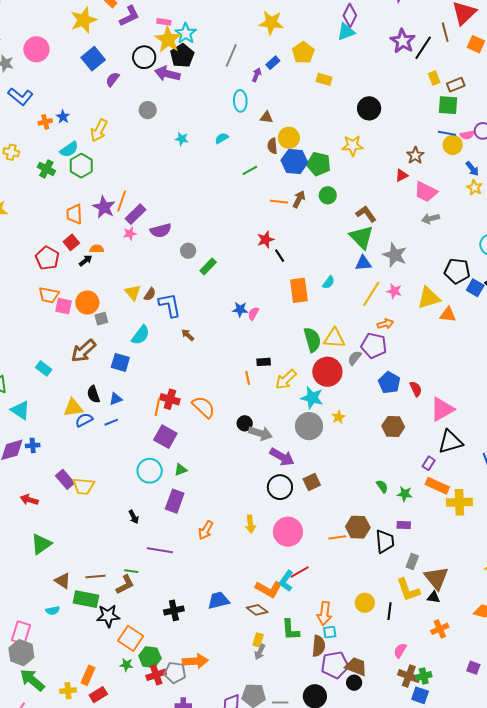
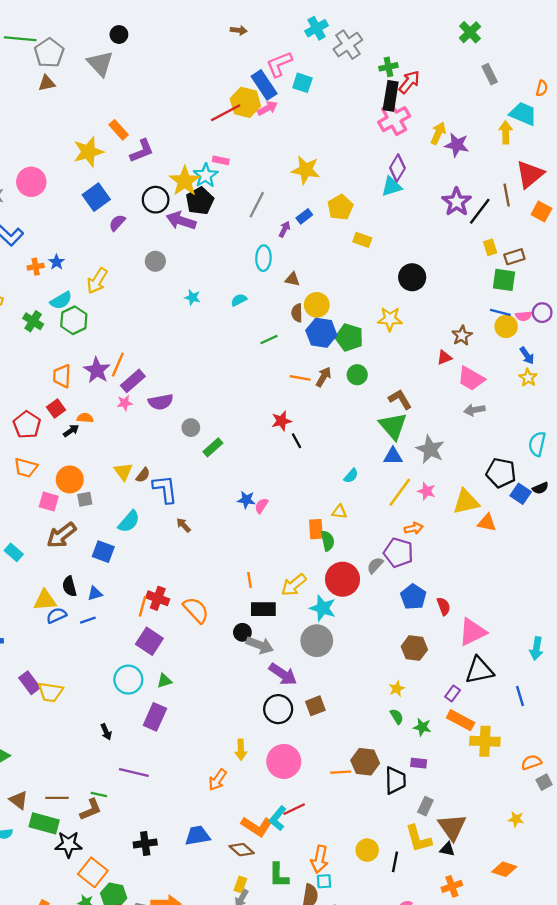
pink rectangle: (164, 22) -> (221, 160), moved
orange rectangle: (299, 290) -> (316, 529), moved, size x0.7
pink square: (63, 306) -> (49, 501), moved
yellow triangle: (334, 338) -> (339, 512), moved, size x0.6
green semicircle: (312, 340) -> (328, 541), size x0.7
black rectangle: (264, 362) -> (263, 609), moved, size x1.5
yellow star: (338, 417) -> (397, 689), moved
orange arrow: (206, 530) -> (217, 780), moved

